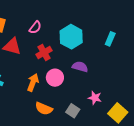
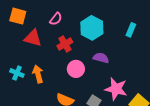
orange arrow: (33, 82) -> (38, 74), moved, turned -36
pink star: (95, 98) -> (116, 89), size x1.6

